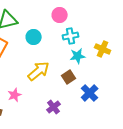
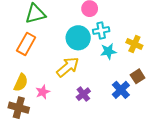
cyan circle: (34, 37) -> (78, 38), moved, size x1.5
brown square: (69, 77) -> (138, 76), moved
purple cross: (54, 107) -> (83, 94), moved

